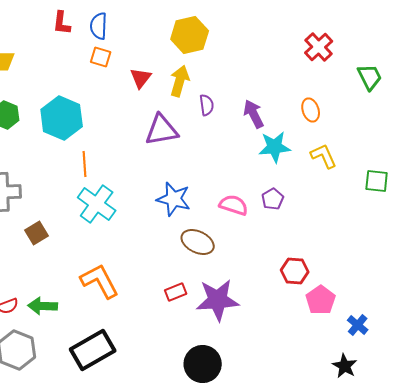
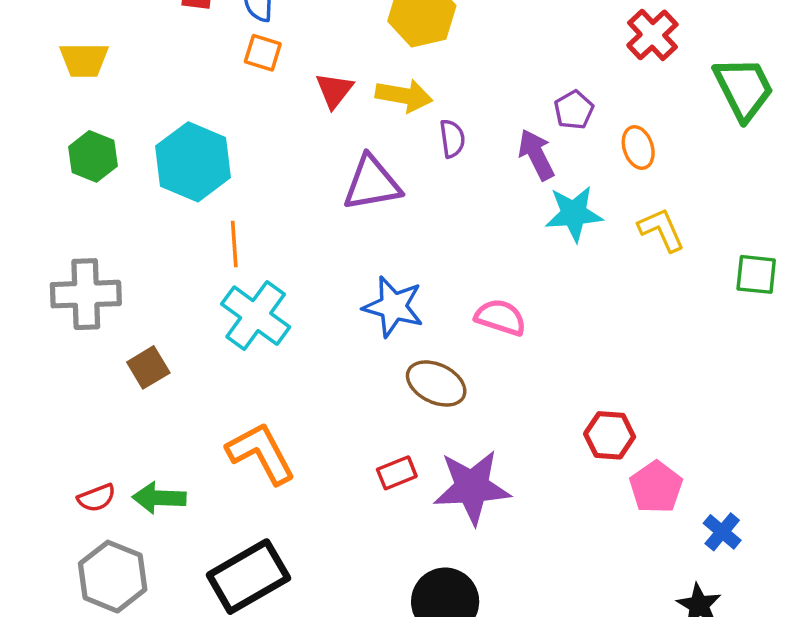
green trapezoid: (370, 77) -> (744, 89), size x1.4
yellow arrow: (180, 81) -> (404, 96), turned 84
purple pentagon: (273, 199) -> (574, 110), moved

